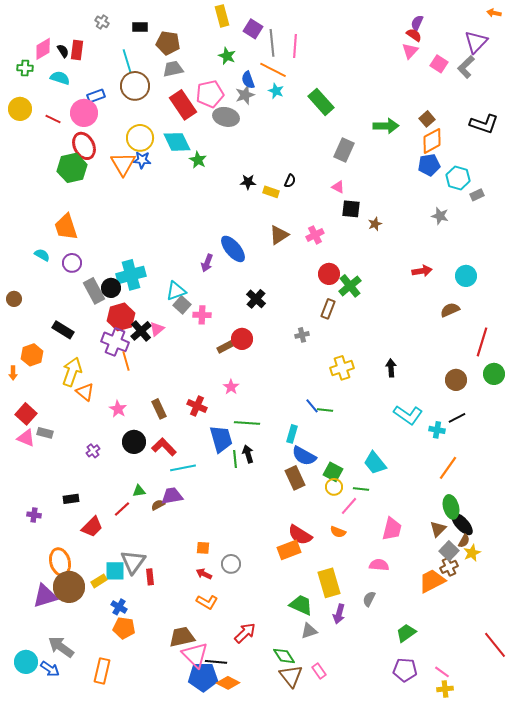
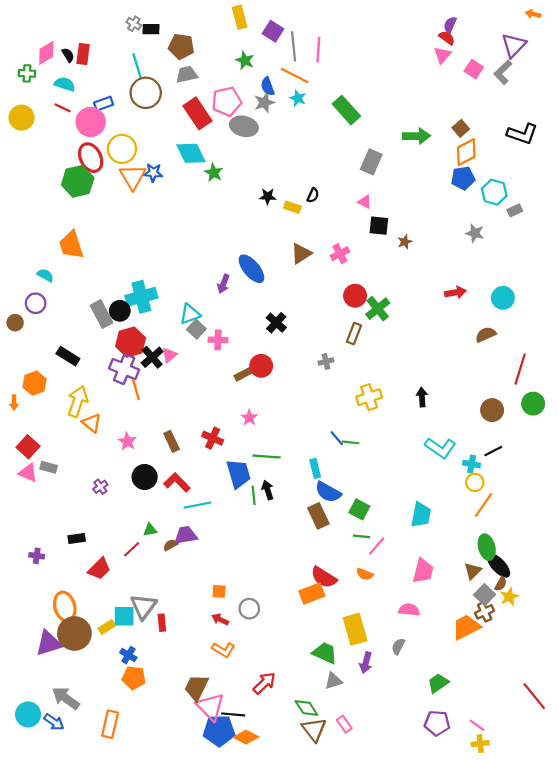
gray cross: (102, 22) -> (134, 24), moved
red line: (53, 119) -> (63, 108), moved
yellow circle: (140, 138) -> (122, 149), moved
purple circle: (72, 263) -> (36, 303), moved
cyan rectangle: (292, 434) -> (315, 468), turned -30
cyan trapezoid: (375, 463) -> (421, 515), moved, turned -130
yellow circle: (334, 487) -> (475, 482), moved
green line: (361, 489) -> (362, 536), moved
brown trapezoid: (182, 637) -> (196, 687), turned -52

